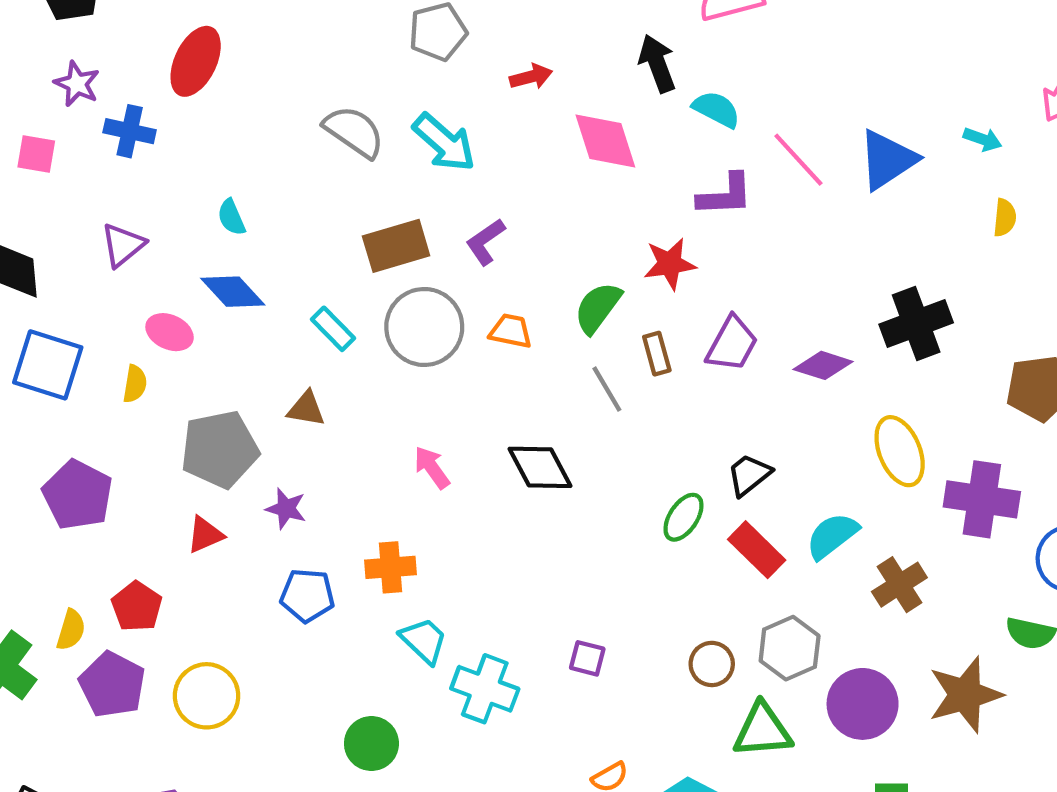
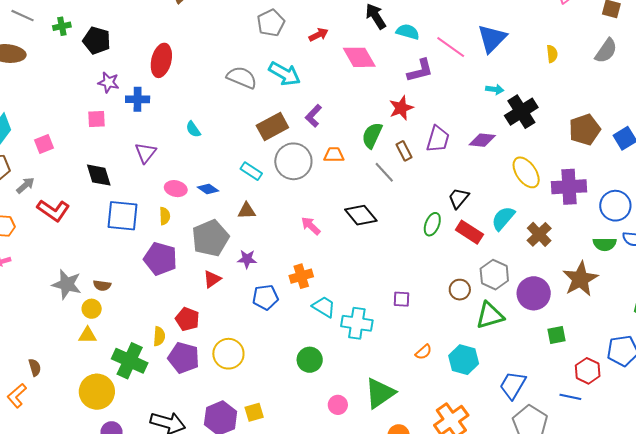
cyan arrow: (983, 139) -> (495, 89), moved
blue diamond: (233, 292) -> (208, 189), moved, size x0.7
purple pentagon: (78, 495) -> (160, 259), moved

